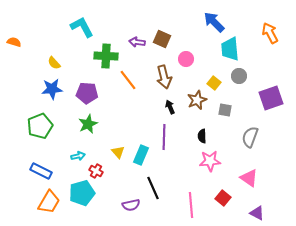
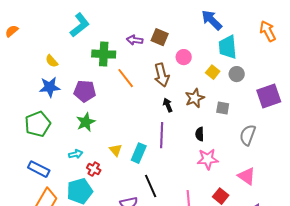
cyan L-shape: (82, 27) -> (80, 25), turned 80
orange semicircle: (14, 42) -> (12, 31), moved, turned -56
yellow square: (214, 83) -> (213, 72), moved

